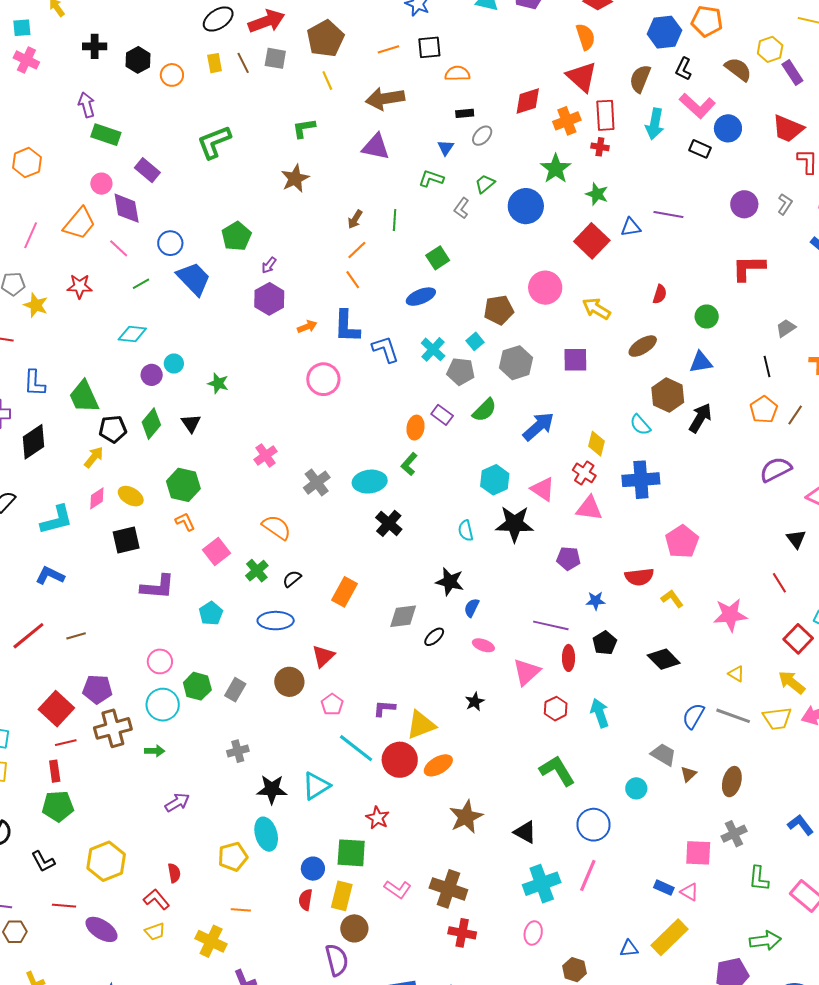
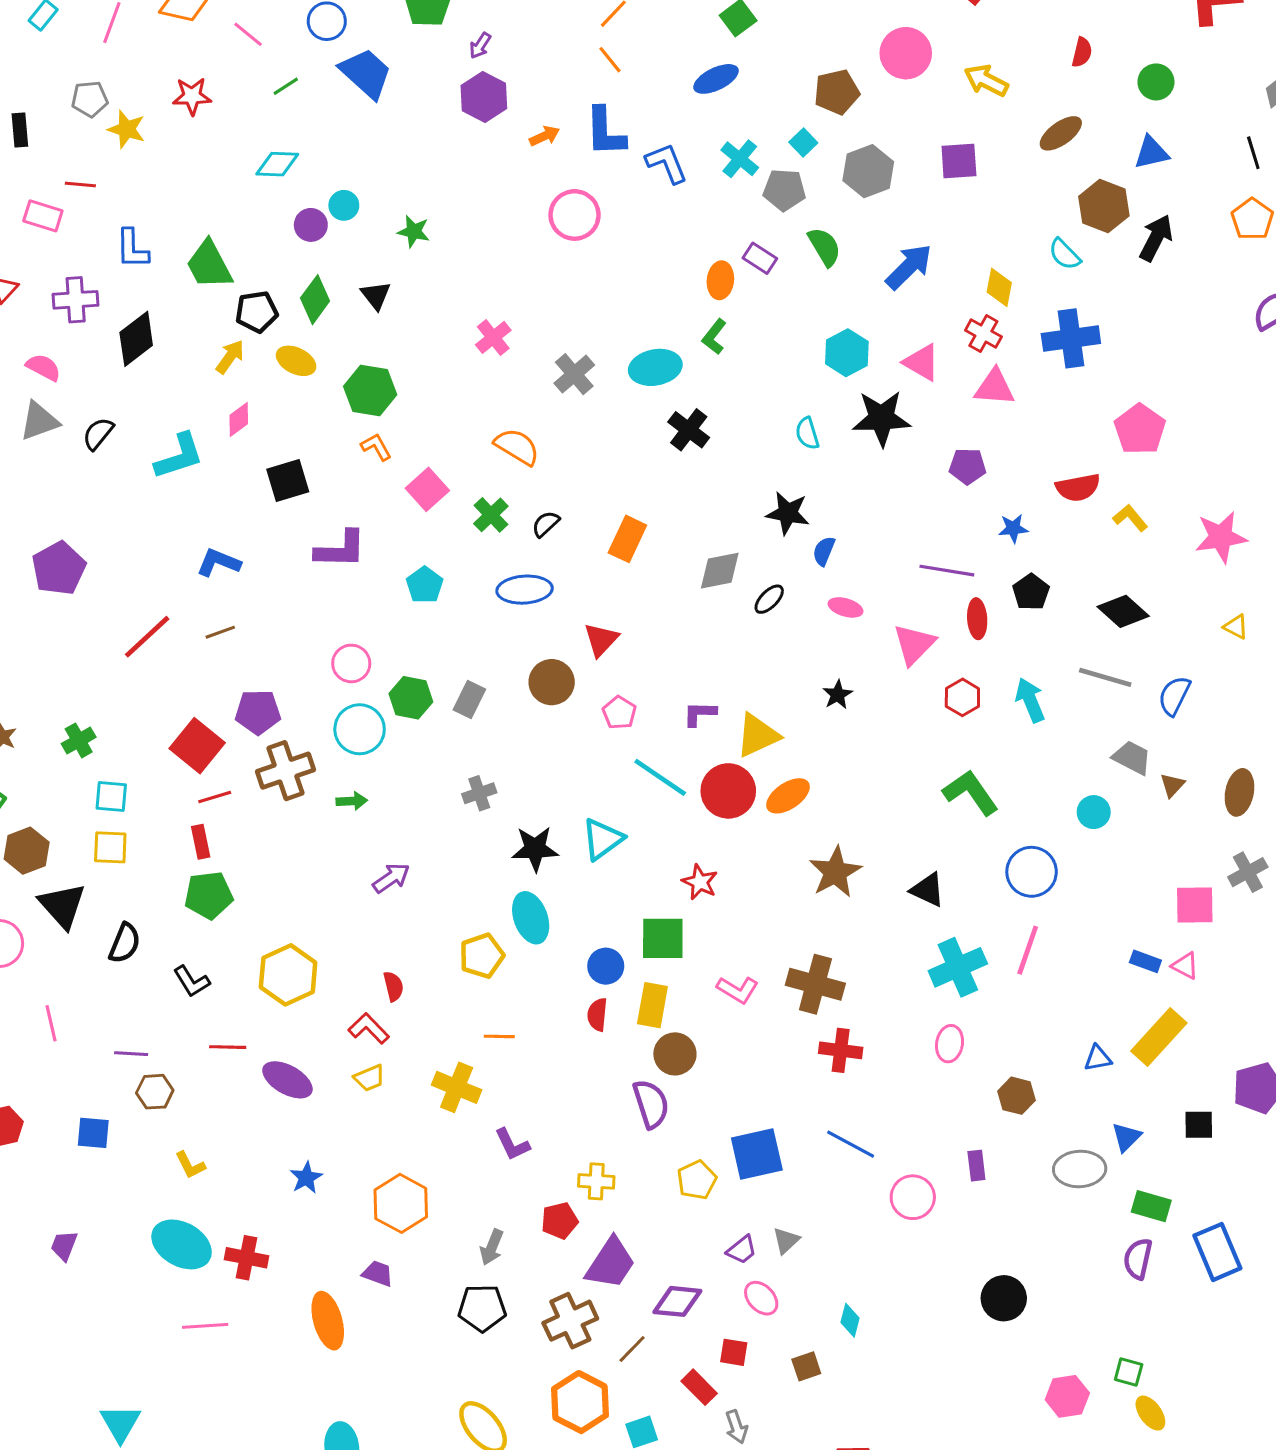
green semicircle: (484, 410) -> (824, 247), turned -72
yellow ellipse: (131, 496) -> (296, 361), moved
blue L-shape: (50, 576) -> (219, 563), moved
gray line: (733, 716) -> (1105, 677), moved

